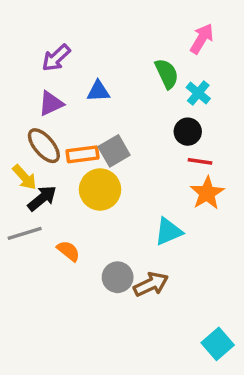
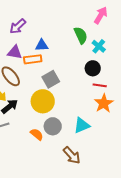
purple triangle: (51, 104) -> (15, 52), turned 35
orange rectangle: (82, 154) -> (33, 59), moved
orange semicircle: (68, 251) -> (37, 134), moved
gray circle: (118, 277) -> (53, 126), moved
brown arrow: (151, 284) -> (72, 155), turned 72

